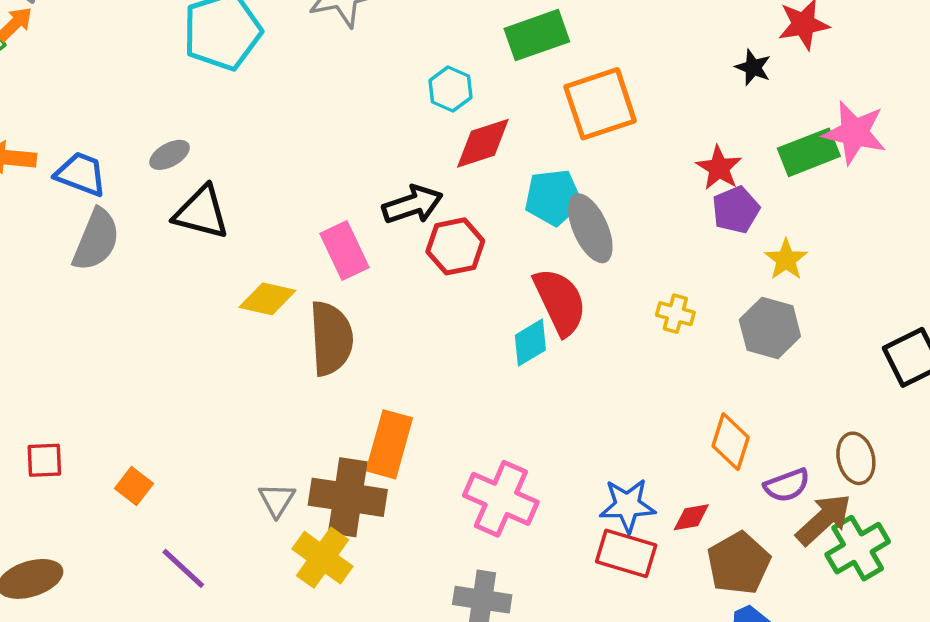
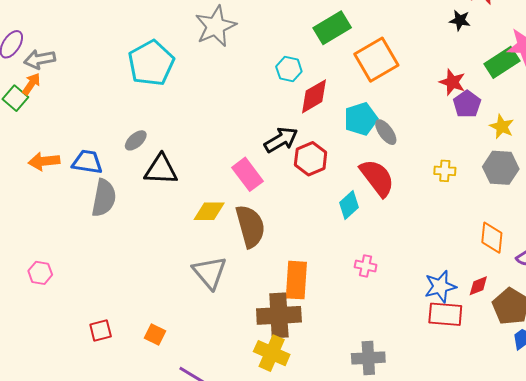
gray ellipse: (590, 228) -> (386, 132), size x0.7
cyan diamond: (530, 343) -> (349, 205), moved
pink cross: (501, 499) -> (366, 266), moved, size x0.5
gray triangle: (277, 500) -> (210, 272), moved, size x1.6

